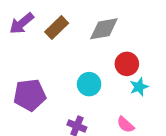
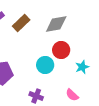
red circle: (127, 64) -> (61, 50), moved

